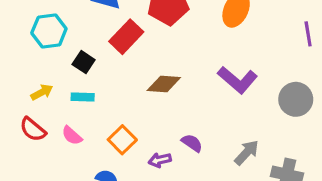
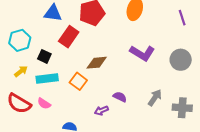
yellow arrow: (42, 92) -> (21, 71), moved
cyan rectangle: (83, 97) -> (47, 78), size x1.5
red semicircle: (33, 129) -> (19, 103), size x1.4
orange square: (122, 140) -> (78, 81), moved

